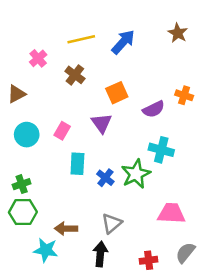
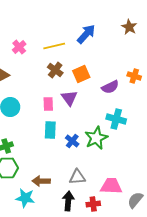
yellow line: (81, 39) -> (54, 46), moved
brown cross: (75, 75) -> (55, 70), moved
pink rectangle: (62, 131) -> (48, 104), moved, turned -32
pink trapezoid: (171, 213) -> (111, 186), moved
gray triangle: (112, 223) -> (77, 177), turned 36
red cross: (149, 260) -> (93, 204), moved

